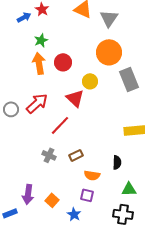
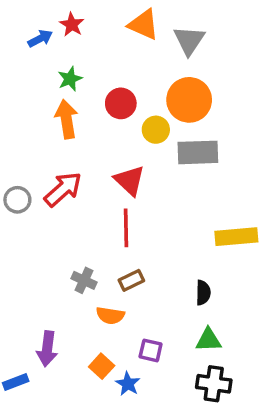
red circle: (63, 62) -> (121, 103), moved
gray rectangle: (129, 79) -> (198, 152), moved, turned -70
yellow circle: (90, 81) -> (156, 130), moved
red line: (60, 125) -> (126, 228), moved, turned -45
orange semicircle: (92, 175) -> (110, 315), moved
green triangle: (129, 189) -> (208, 340), moved
orange square: (52, 200) -> (102, 366), moved

